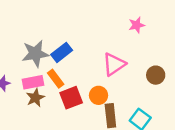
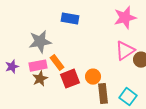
pink star: (137, 25) -> (125, 18), size x1.6
blue rectangle: (62, 52) -> (70, 19), moved, turned 48
pink triangle: (114, 64) -> (125, 51), moved

